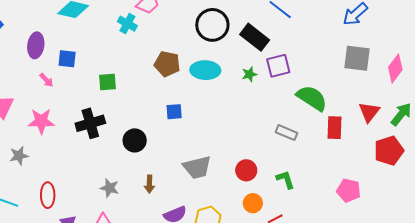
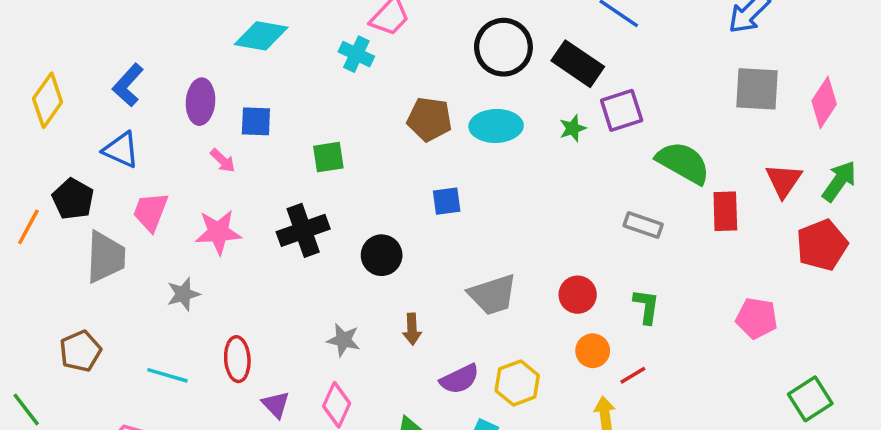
green L-shape: (285, 180) -> (646, 306), turned 30

